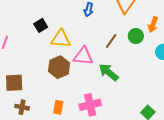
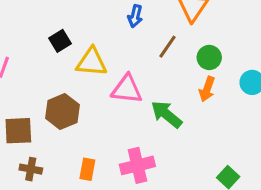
orange arrow: (153, 25) -> (207, 89), moved
brown line: (111, 41) -> (167, 47), moved
brown hexagon: (59, 67) -> (62, 112), moved

